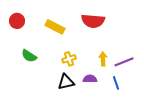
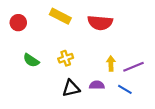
yellow rectangle: (55, 27) -> (60, 16), moved
yellow cross: (69, 59) -> (66, 58), moved
blue line: (116, 83) -> (125, 89), turned -40

